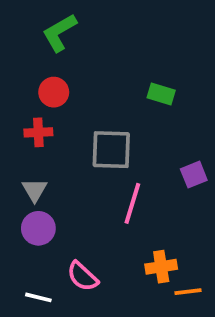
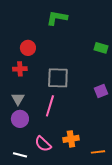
green L-shape: (59, 33) -> (57, 18), moved, turned 40
green rectangle: (161, 94) -> (101, 48), moved
pink line: (132, 203) -> (50, 106), moved
orange cross: (161, 267) -> (71, 139), moved

